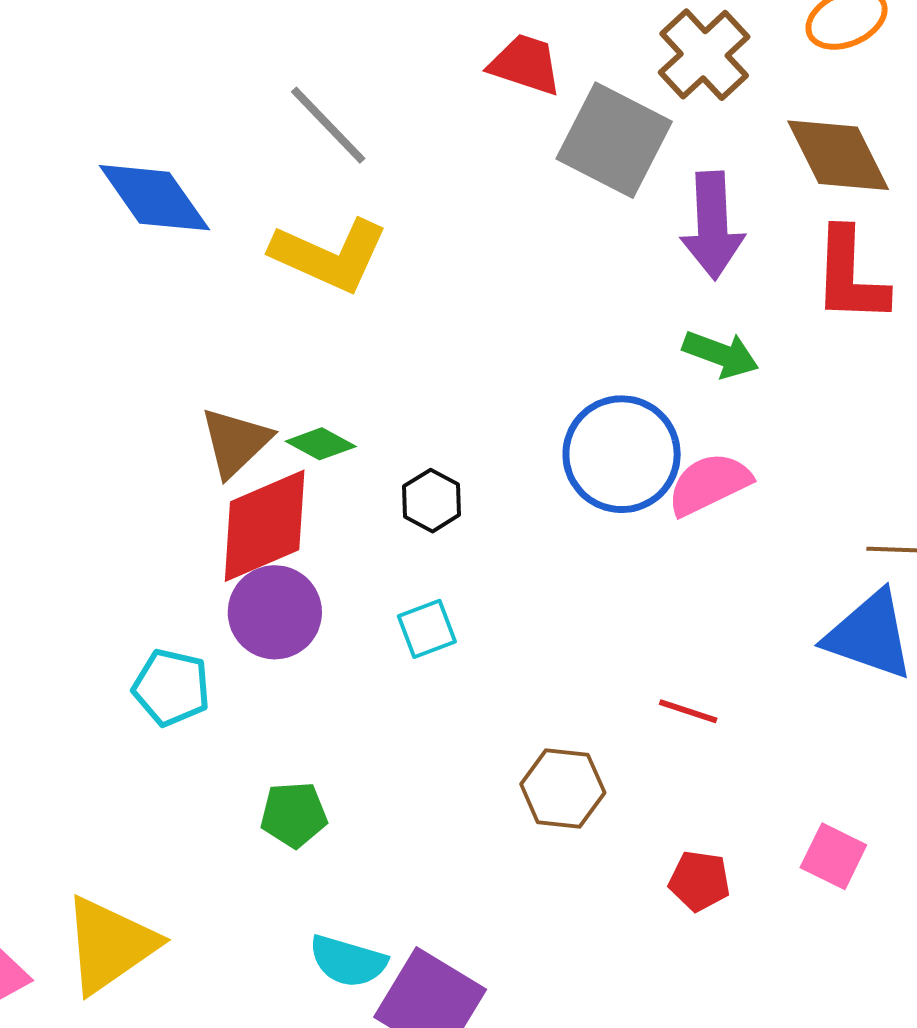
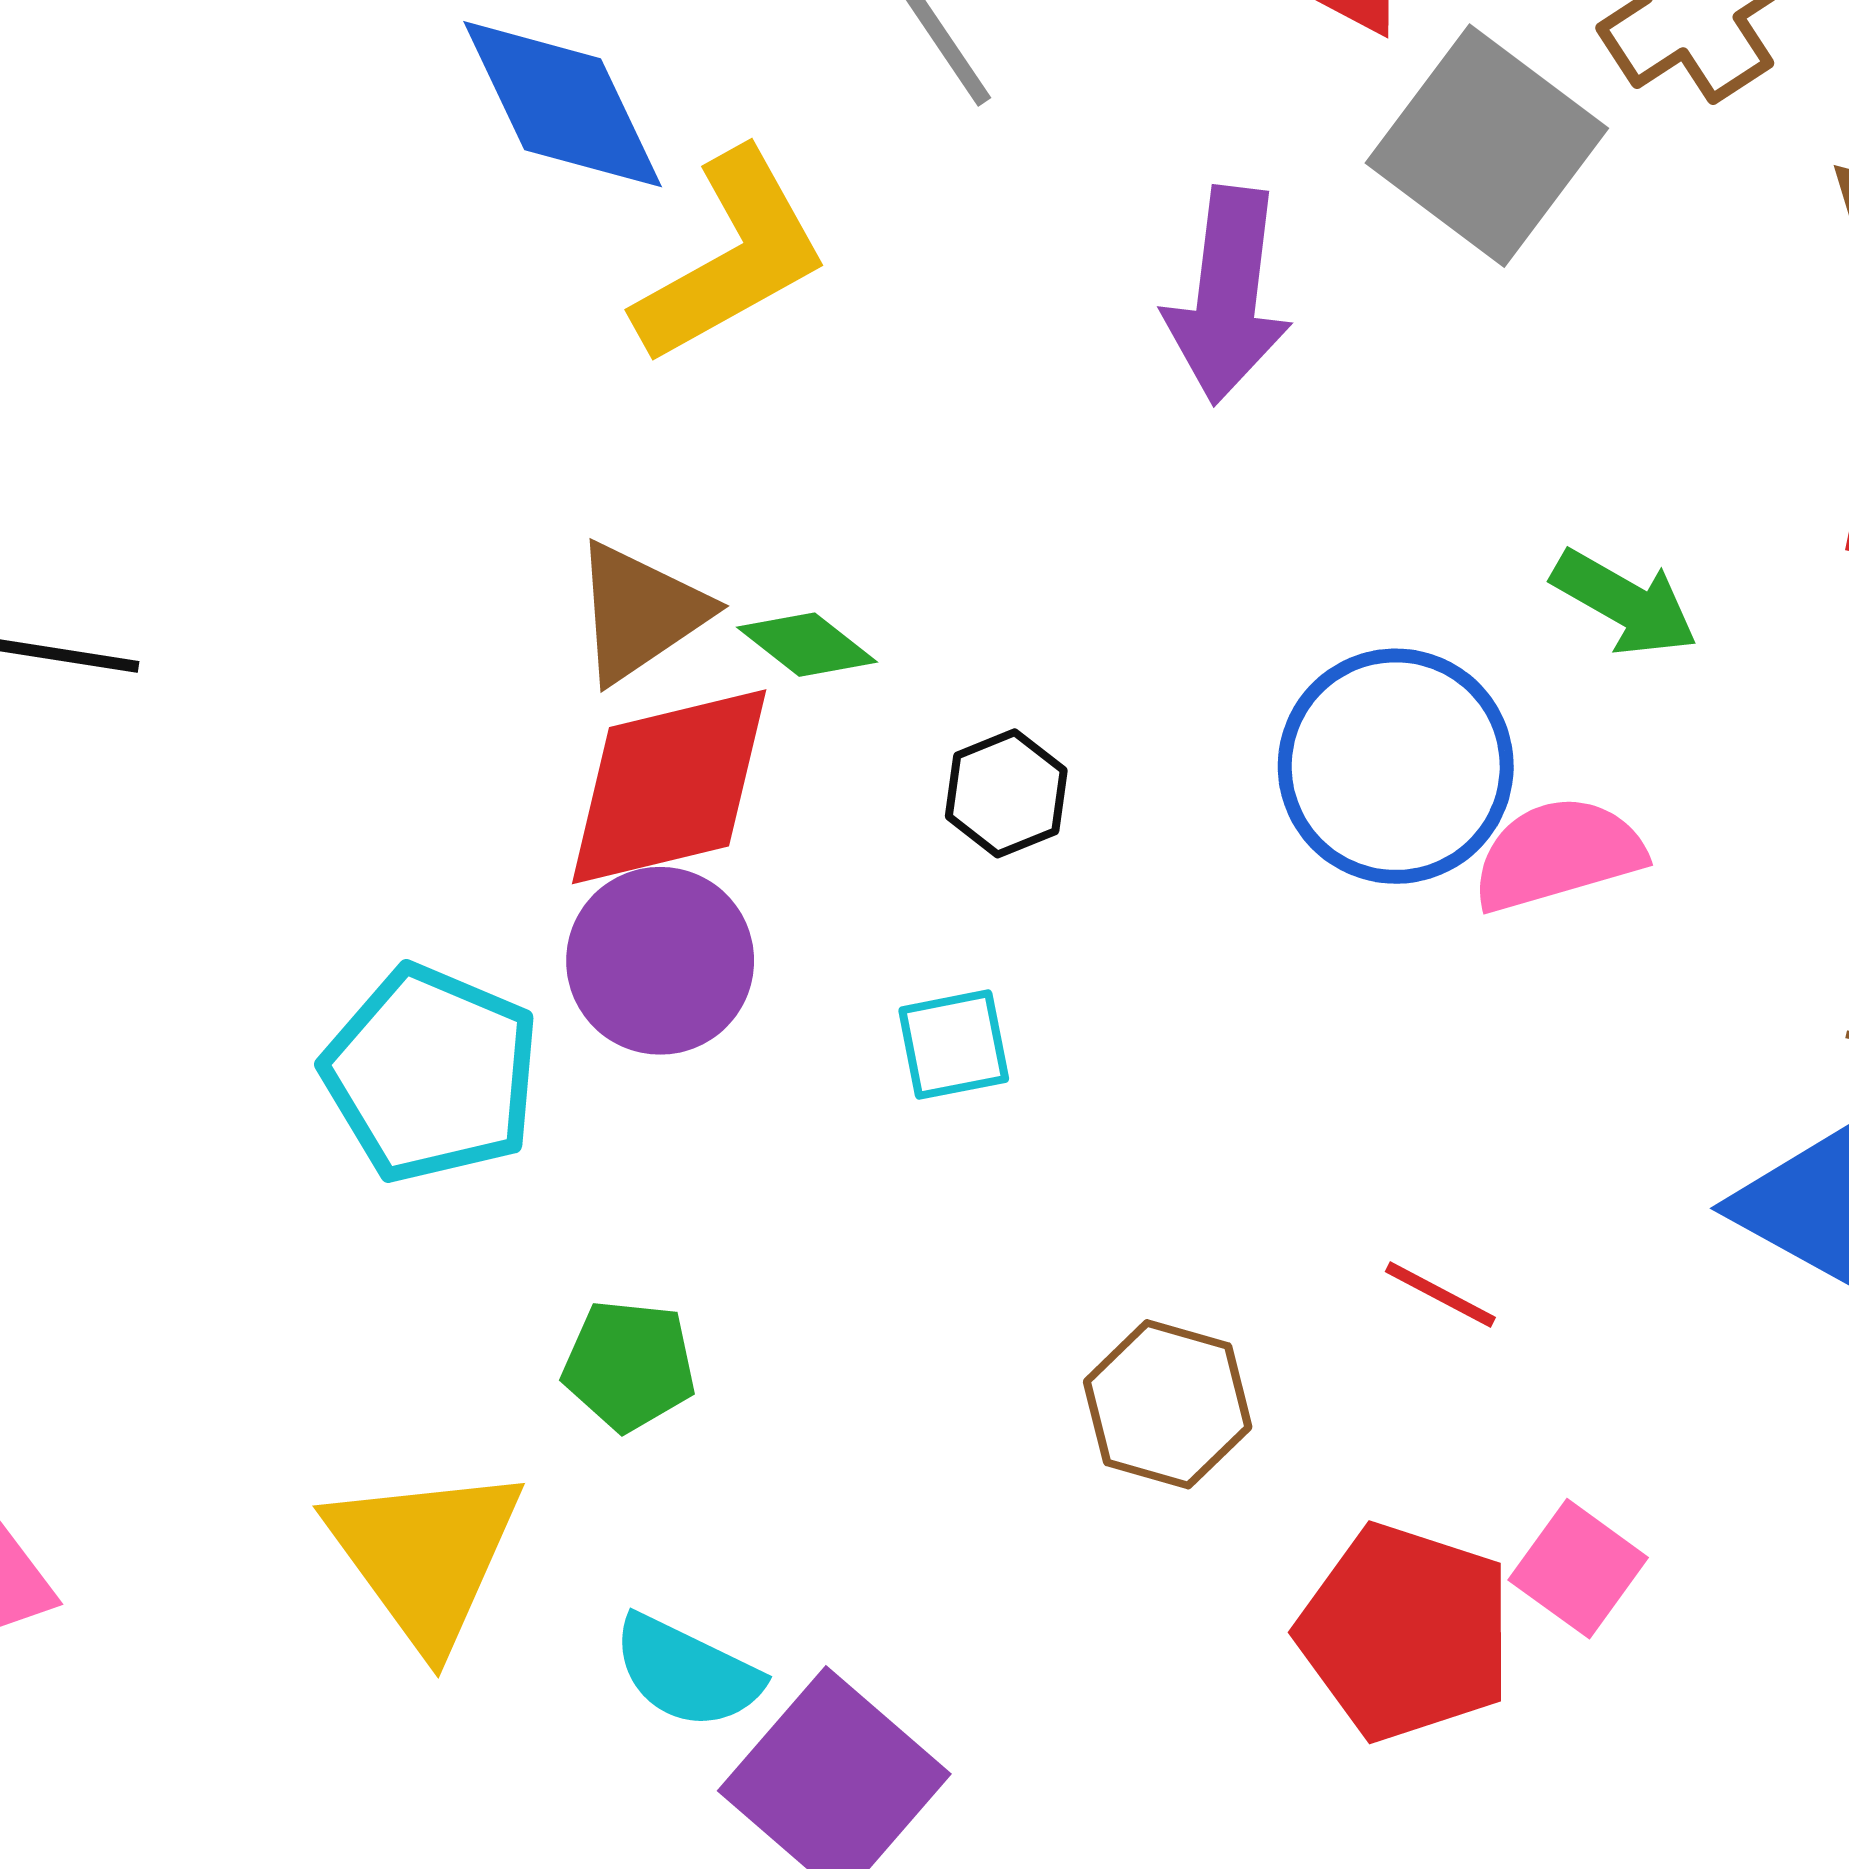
purple arrow: (712, 225) -> (1227, 295), moved
yellow L-shape: (329, 255) -> (731, 257), moved, turned -63
cyan pentagon: (171, 687) -> (431, 1074), size x1.4
pink square: (833, 856) -> (1578, 1569), moved
red pentagon: (699, 881) -> (1406, 1632), size x1.8
yellow triangle: (110, 945) -> (425, 1556), moved, turned -41

